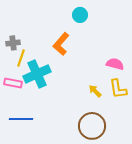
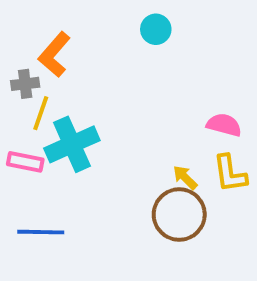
orange L-shape: (61, 44) -> (54, 55), moved
brown circle: (92, 126) -> (179, 215), moved

